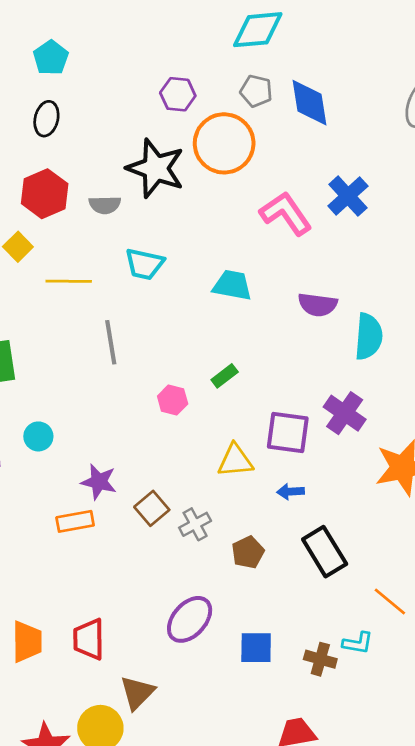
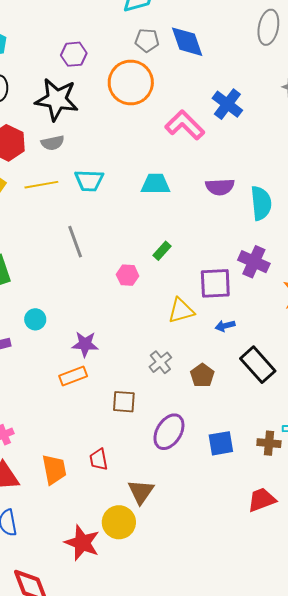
purple hexagon: (178, 94) -> (74, 54), moved
black star: (156, 168) -> (57, 99), moved
yellow line: (69, 281) -> (41, 185), moved
brown square: (152, 508) -> (124, 402), moved, turned -35
red trapezoid: (89, 639) -> (99, 459), size x0.7

